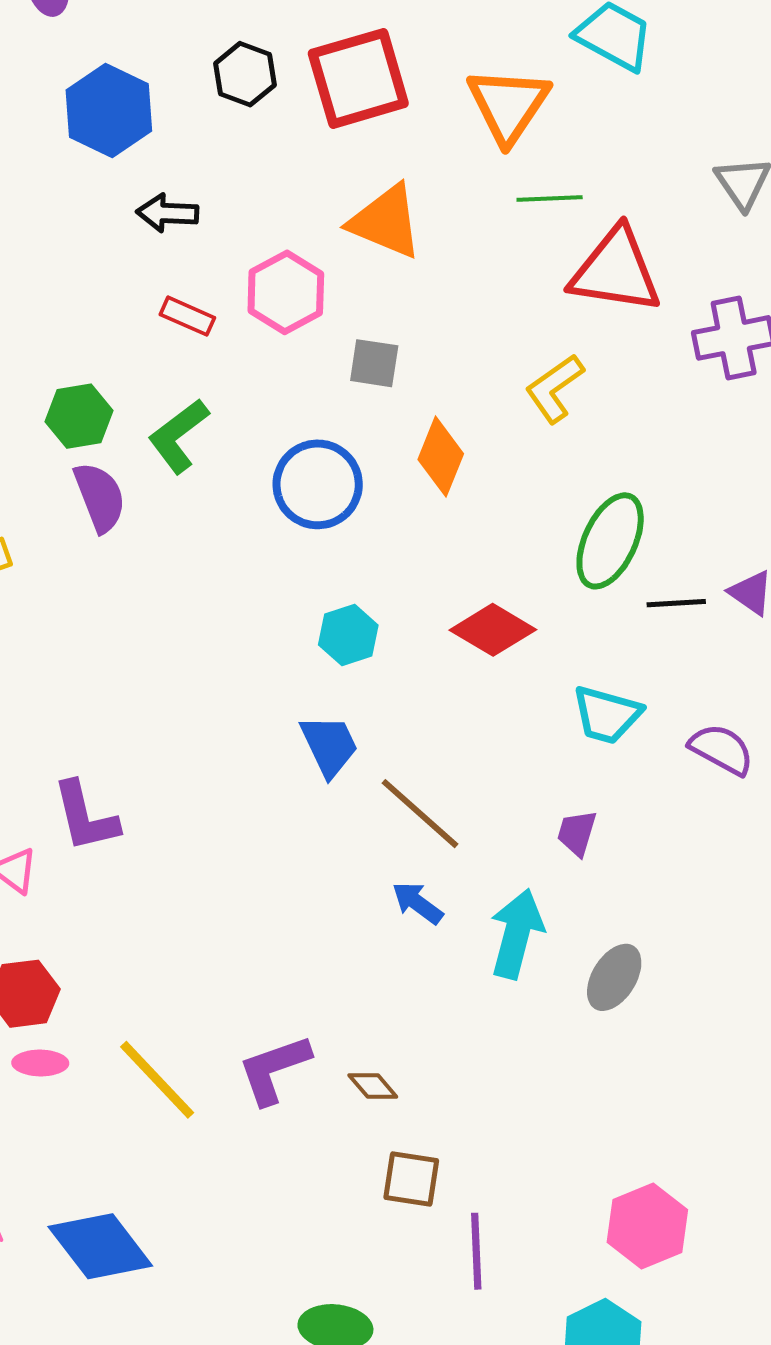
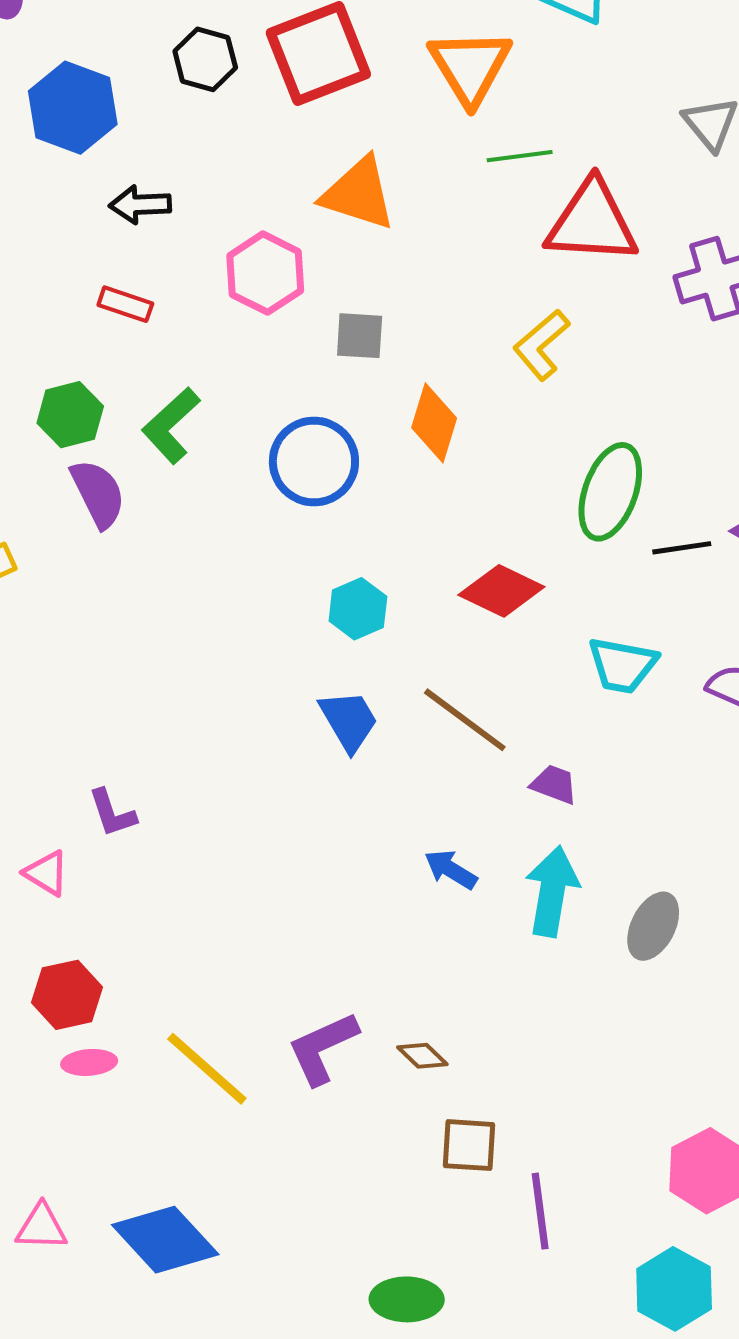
red rectangle: (187, 316) -> (125, 304), moved
brown line: (420, 814) -> (465, 720), moved
purple L-shape: (85, 817) -> (112, 813), size x0.7
purple trapezoid: (577, 833) -> (554, 784), moved, turned 99

